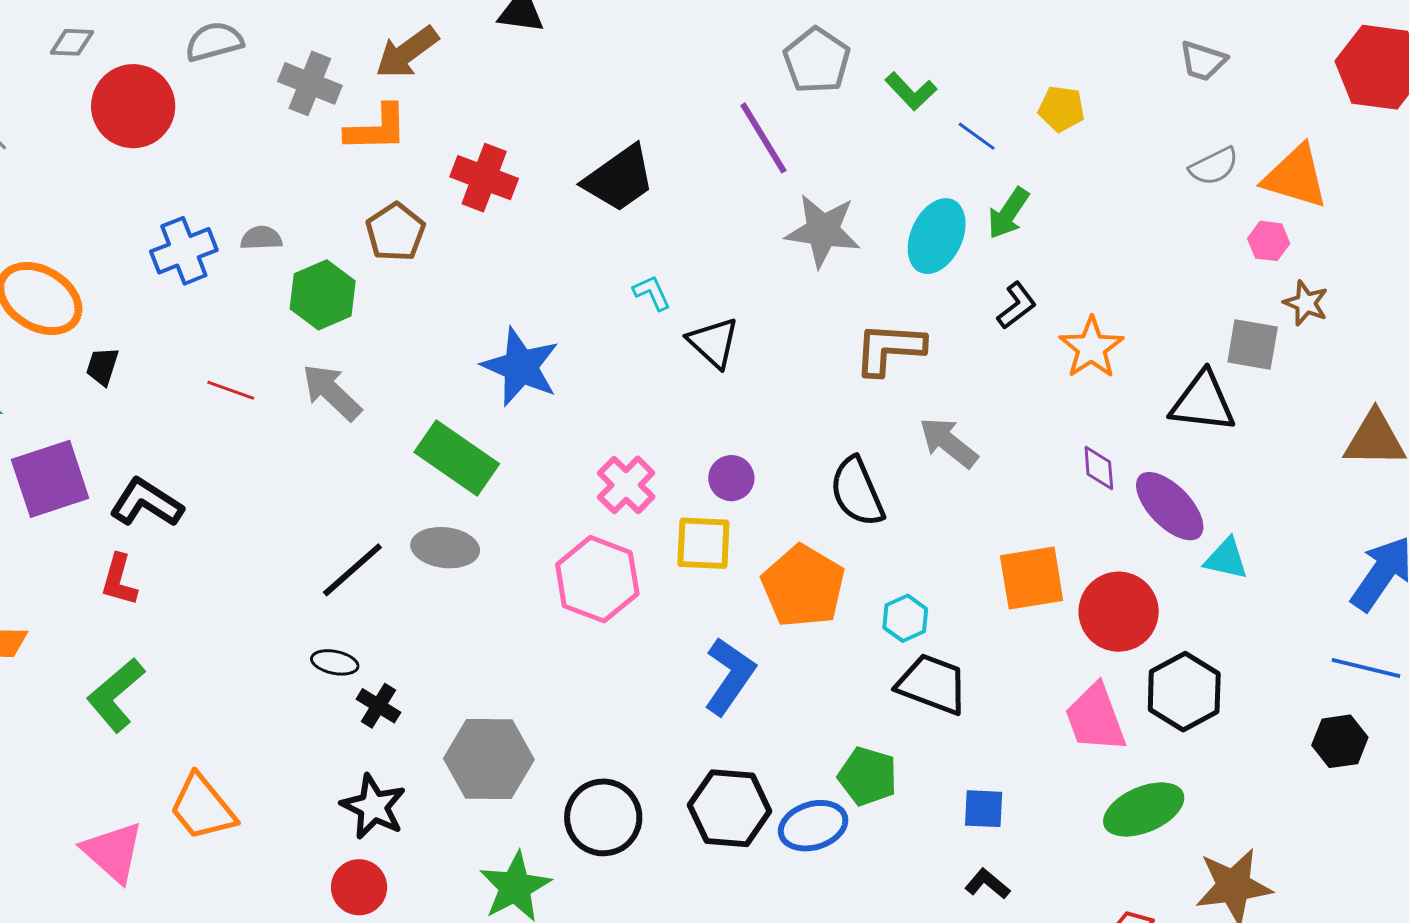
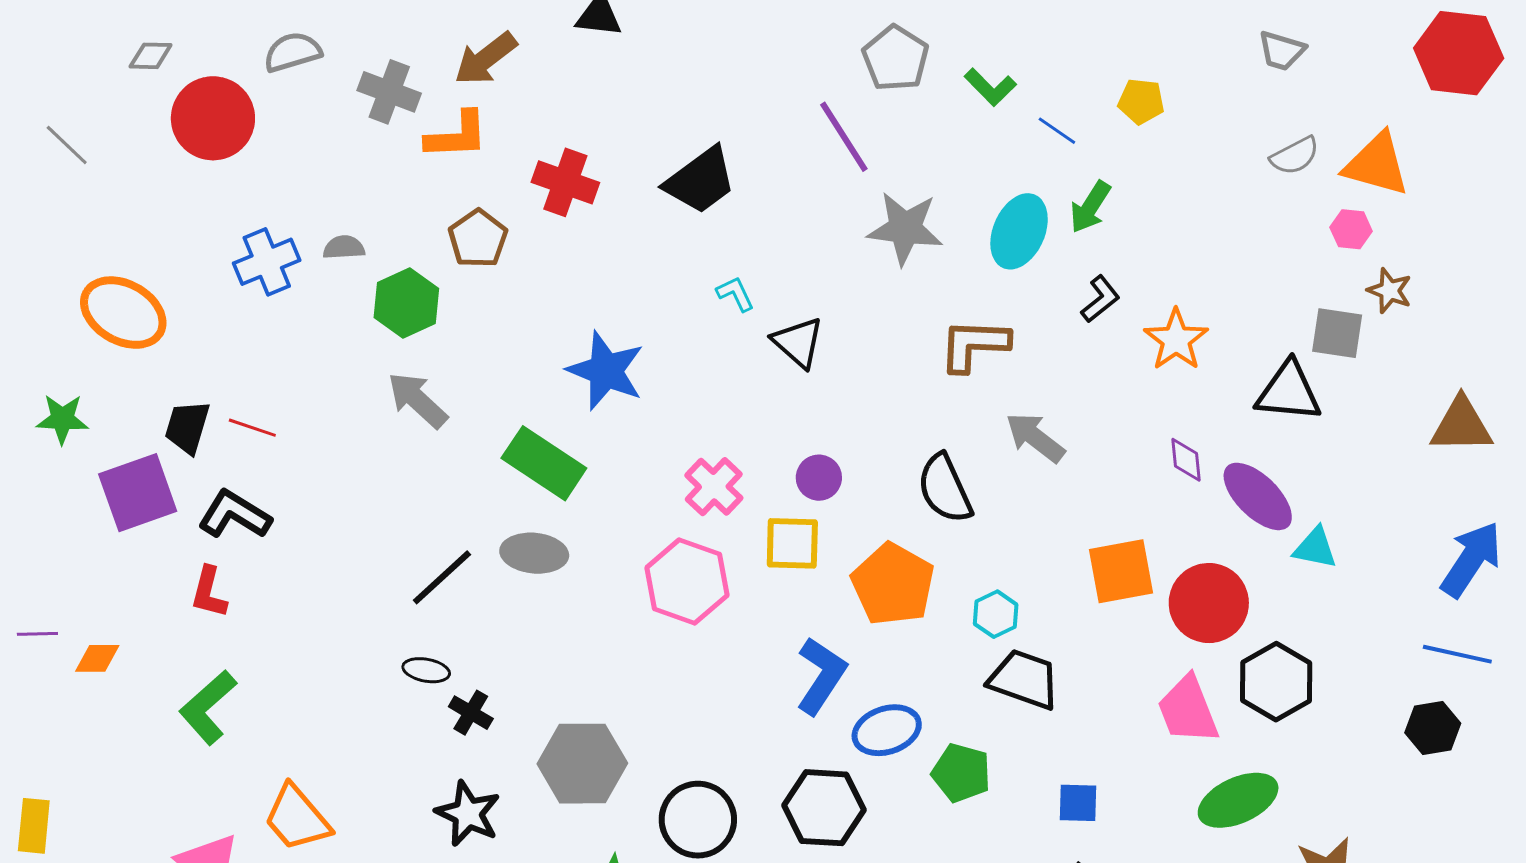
black trapezoid: (102, 366) -> (187, 427), moved, size x1.4
red line: (231, 390) -> (252, 428), moved
blue ellipse: (813, 826) -> (887, 730), moved

